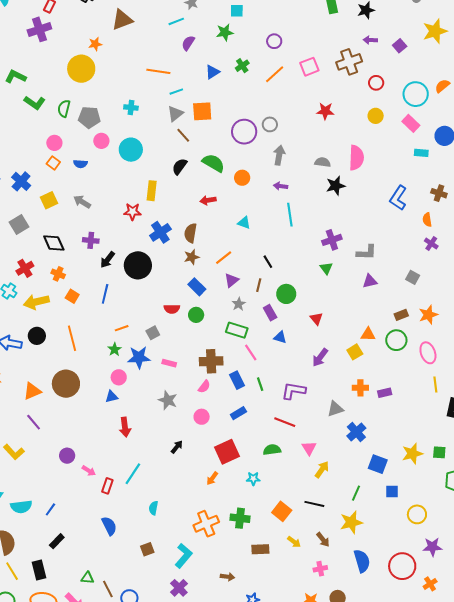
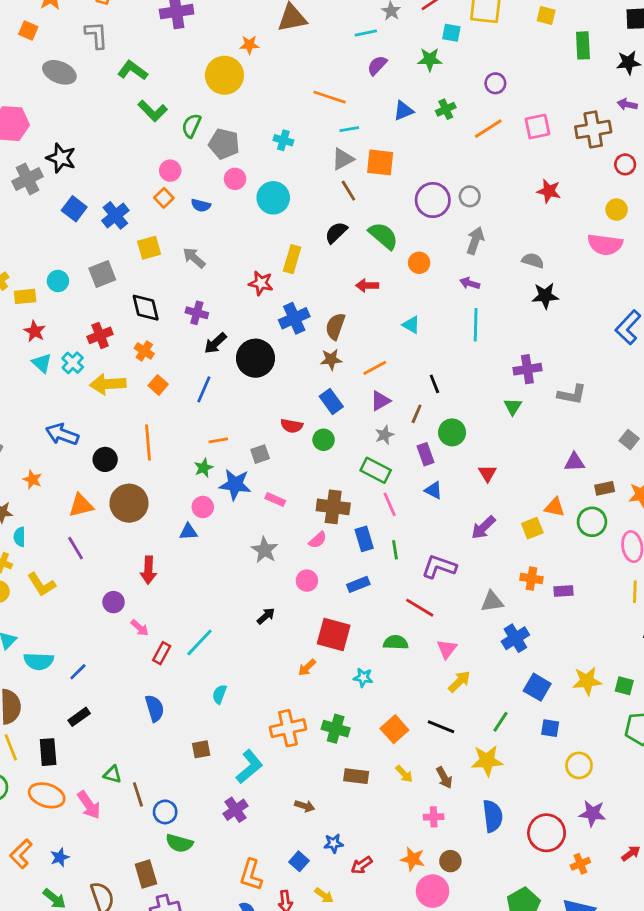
pink semicircle: (356, 158) -> (605, 245), moved, turned 85
purple triangle: (370, 281) -> (574, 462), moved
black circle: (37, 336) -> (105, 459), moved
red arrow: (125, 427) -> (148, 570), moved
red square: (227, 452) -> (334, 634), turned 30

